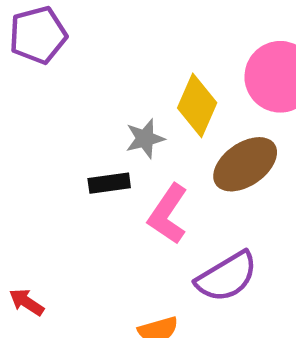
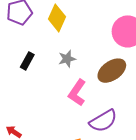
yellow diamond: (197, 105) -> (57, 18), moved
black rectangle: (109, 183) -> (27, 61), moved, turned -54

